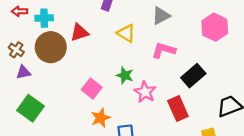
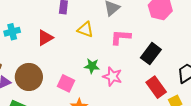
brown circle: (51, 47) -> (29, 77), moved
red rectangle: (178, 109) -> (156, 87), moved

